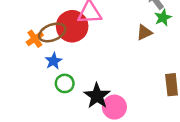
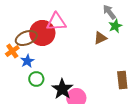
orange cross: (35, 39) -> (12, 51), moved

